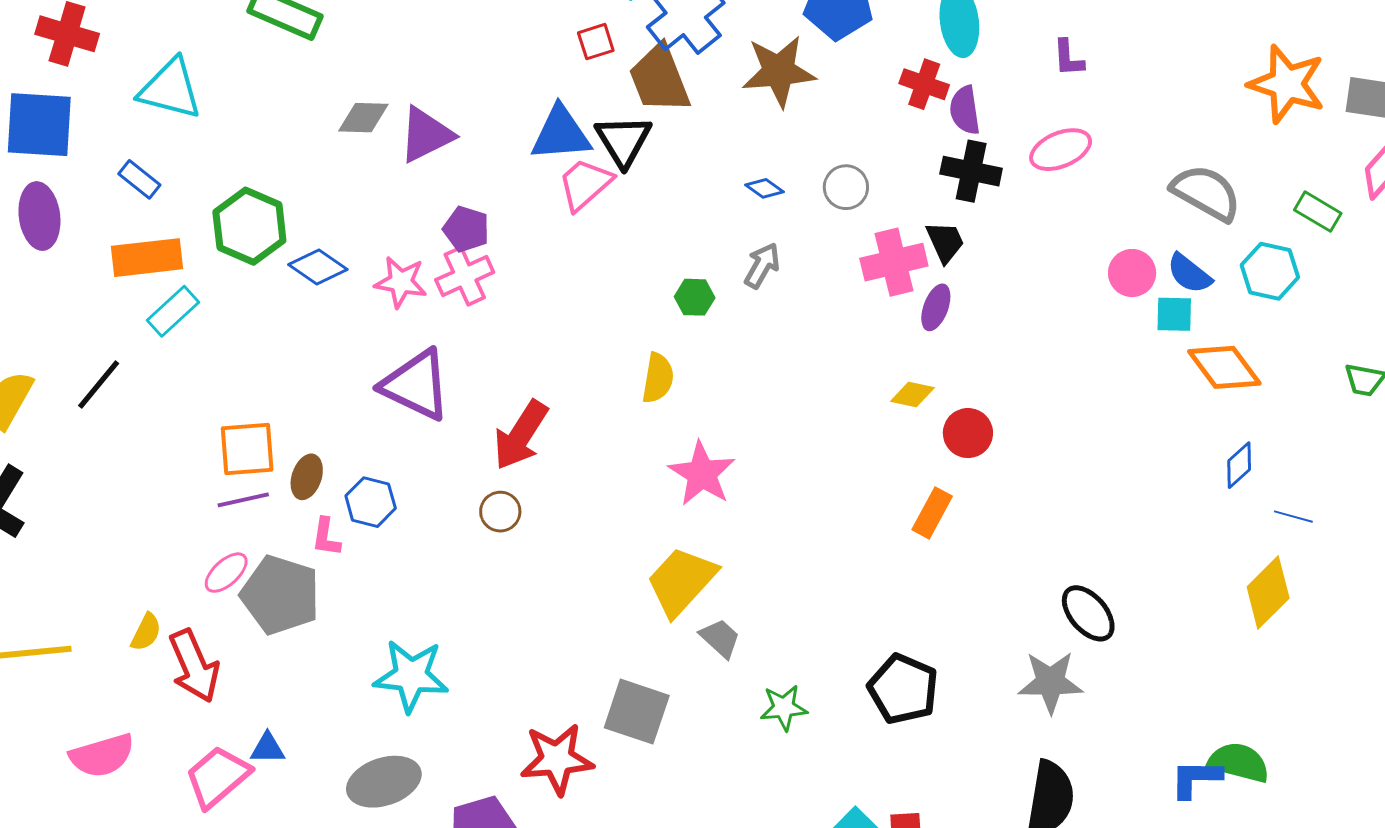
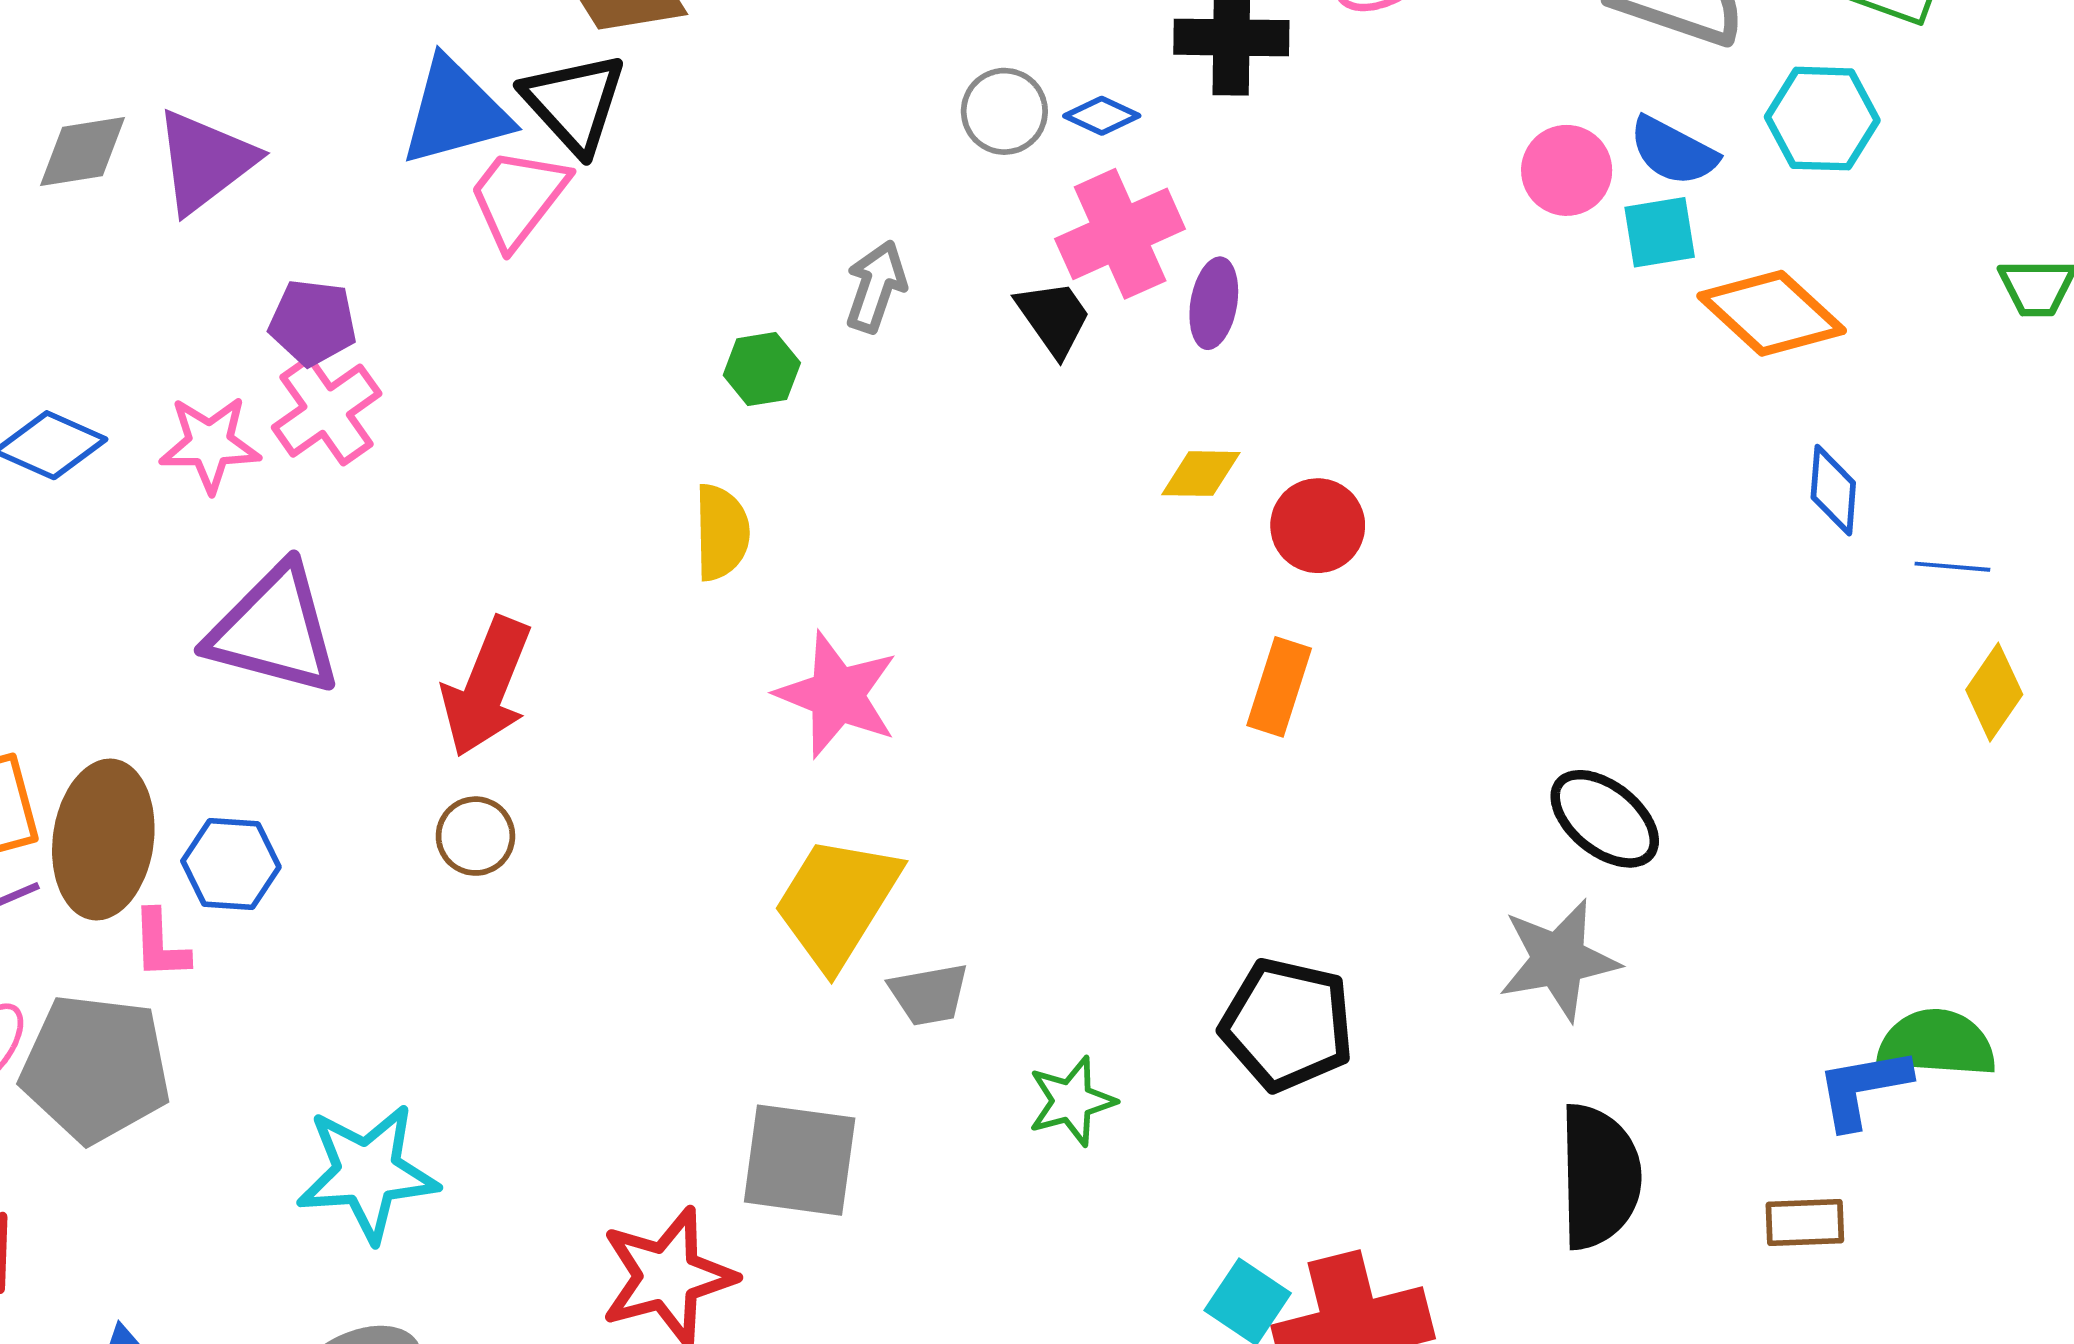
blue diamond: (764, 188) -> (1102, 116), moved
black trapezoid: (945, 242) -> (1054, 318), moved
blue diamond: (1239, 465) -> (1833, 490), turned -33
brown ellipse: (307, 477) -> (103, 840), size x1.8
yellow diamond: (1268, 593) -> (1994, 692), moved, size x0.7
gray trapezoid: (720, 638) -> (929, 994), turned 138

